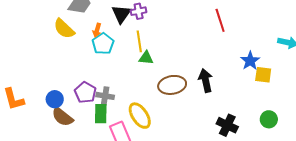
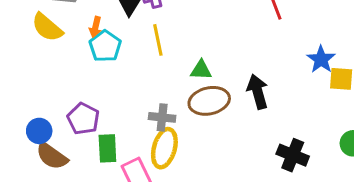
green triangle: (146, 58) -> (201, 70), moved
gray cross: (105, 96) -> (162, 117), moved
yellow ellipse: (140, 116) -> (164, 148), turned 52

